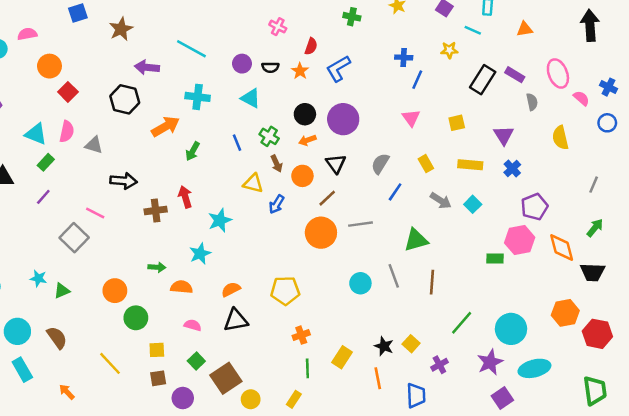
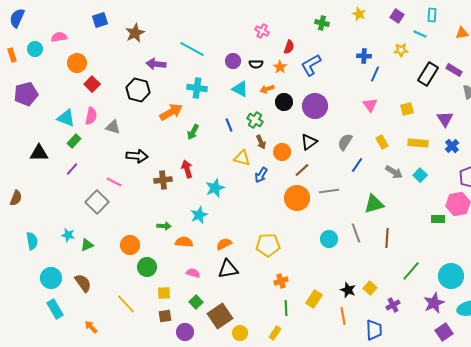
orange arrow: (307, 140) -> (267, 89), moved
black triangle: (336, 164) -> (309, 142), turned 30

